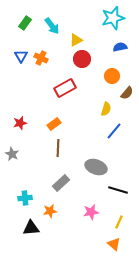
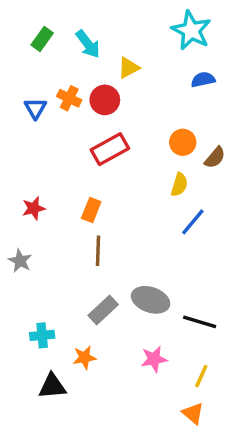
cyan star: (113, 18) -> (191, 30), turned -30
blue triangle: (21, 56) -> (35, 108), moved
red circle: (82, 59) -> (105, 100), moved
orange circle: (112, 76) -> (183, 142), moved
orange rectangle: (54, 124) -> (91, 210), turned -32
gray ellipse: (96, 167) -> (151, 300), moved

